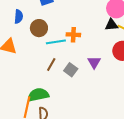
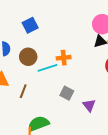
purple triangle: (94, 62) -> (89, 105), moved
brown line: (51, 65) -> (23, 91), moved

